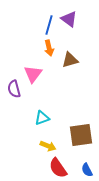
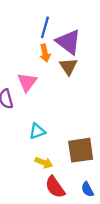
purple triangle: (69, 19) -> (68, 42), moved, size x1.4
brown triangle: (70, 60) -> (68, 66), turned -48

